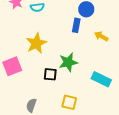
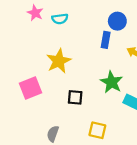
green star: (68, 62) -> (111, 82), moved, turned -30

